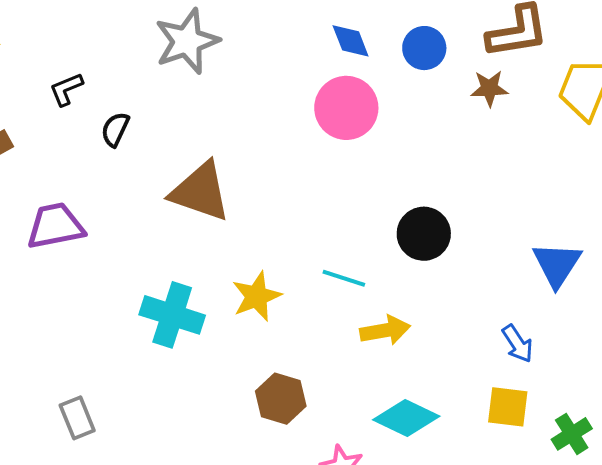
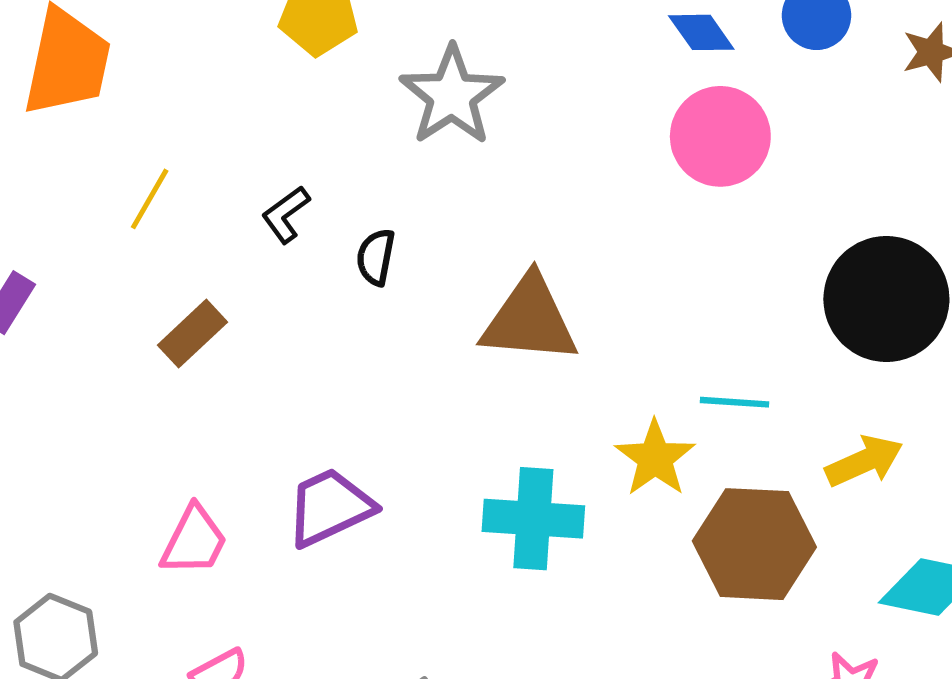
purple trapezoid: (55, 226) -> (330, 507), moved
black circle: (424, 234) -> (886, 299), size x1.5
cyan line: (344, 278) -> (735, 402), moved
brown hexagon: (281, 399) -> (754, 544), moved, size x1.5

